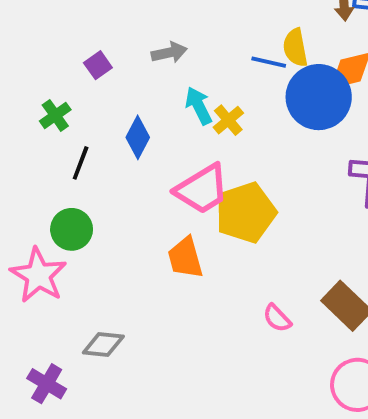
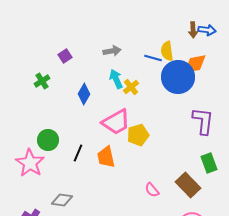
gray arrow: (169, 53) -> (112, 51), moved
black line: (81, 163) -> (78, 153), moved
yellow pentagon: (246, 213) -> (138, 135), size x0.7

